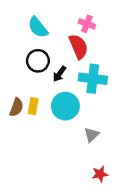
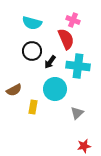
cyan semicircle: (38, 27) -> (32, 23), turned -36
yellow rectangle: (33, 106) -> (33, 107), moved
brown semicircle: (16, 107) -> (14, 90), turned 42

